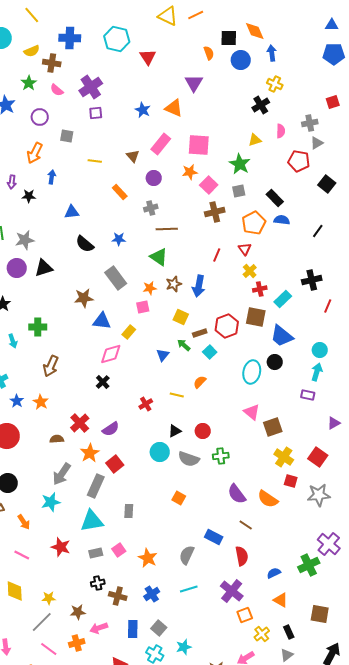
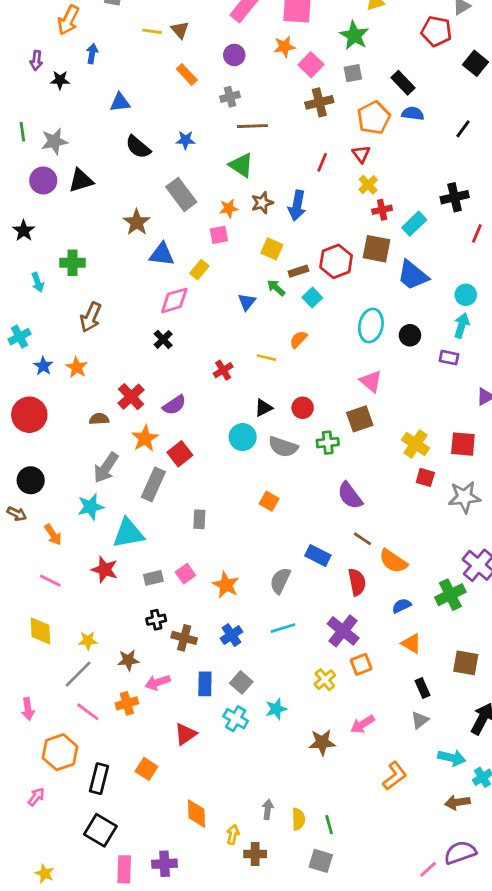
brown triangle: (133, 156) -> (180, 30), moved
brown star: (84, 298) -> (137, 222), turned -30
black circle: (275, 362) -> (410, 335), moved
brown square: (273, 427) -> (360, 419), moved
red square: (318, 457) -> (463, 444), turned -30
orange semicircle: (268, 499) -> (393, 561), moved
cyan triangle: (92, 521) -> (128, 533), moved
yellow cross: (262, 634) -> (325, 680), moved

